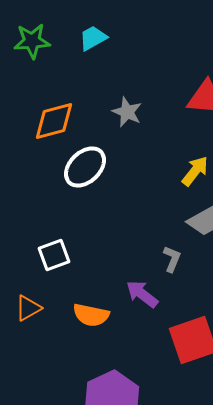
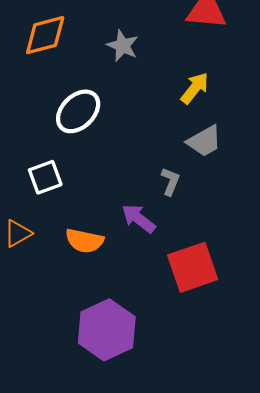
gray star: (127, 112) -> (123, 46), moved
white ellipse: (85, 167) -> (78, 111), moved

